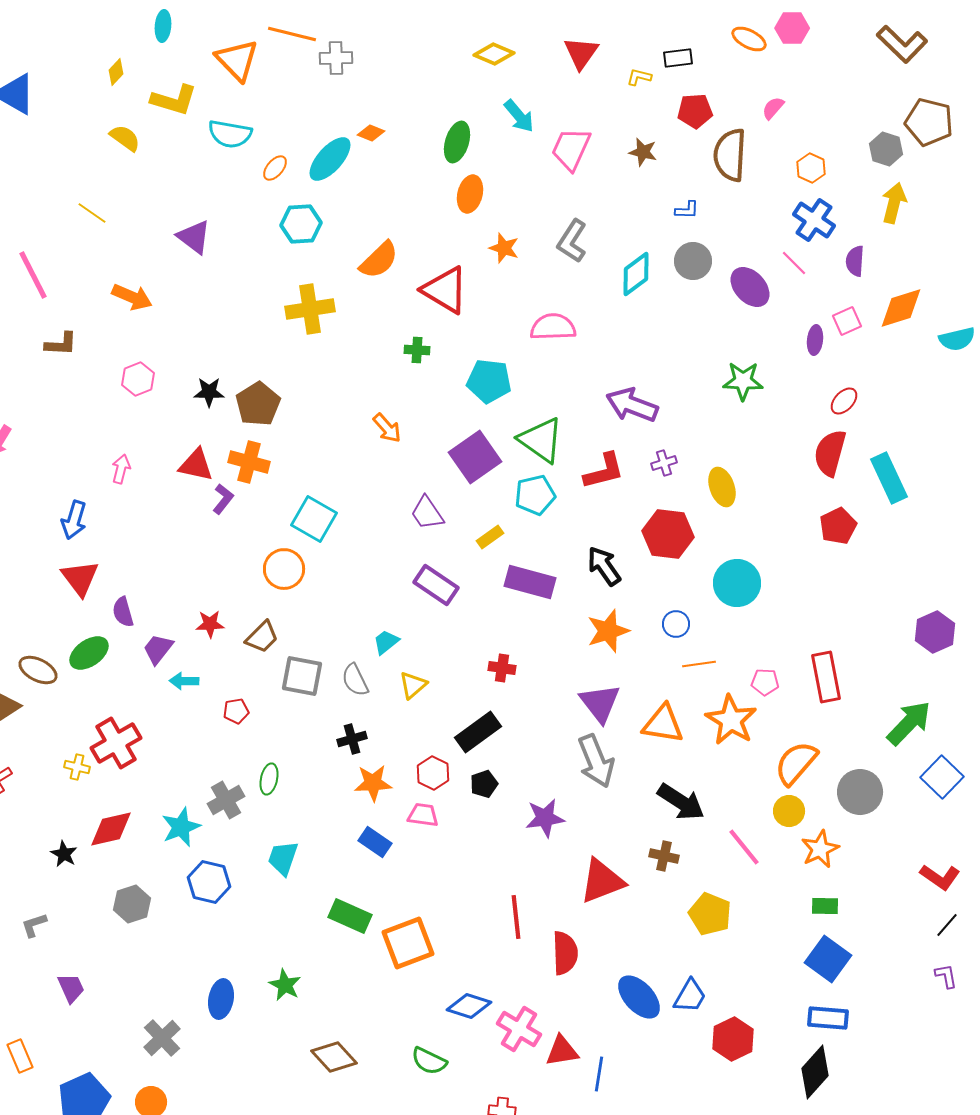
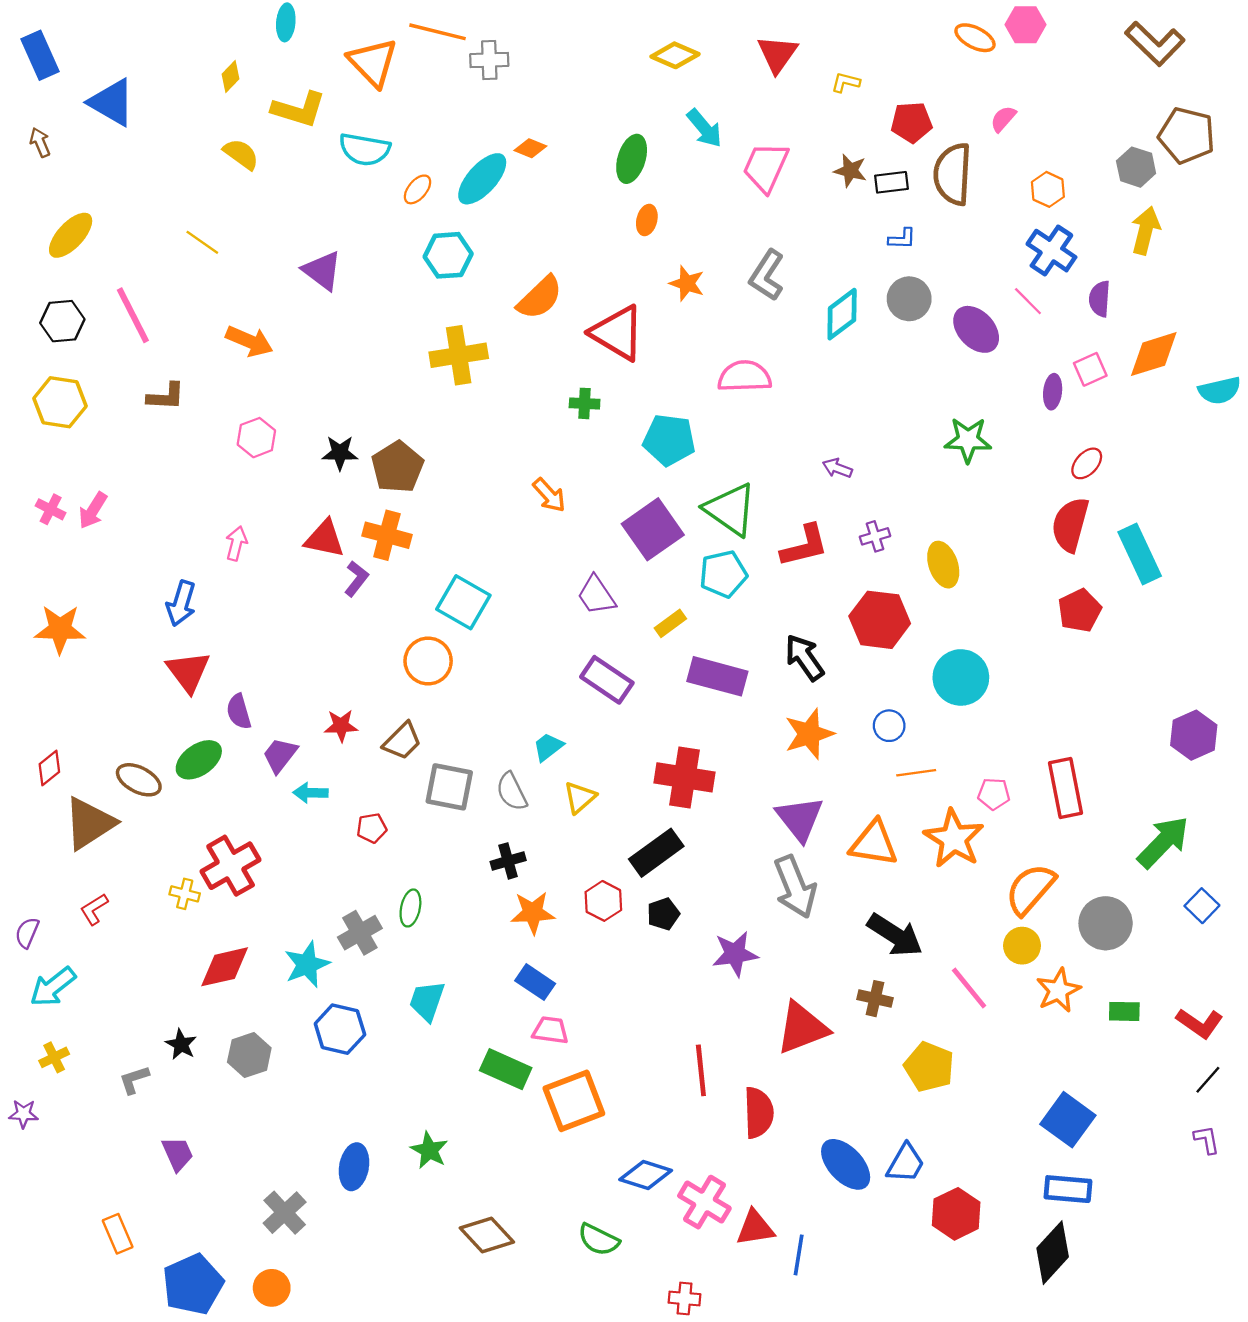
black rectangle: (678, 58) -> (891, 182), moved
orange ellipse: (470, 194) -> (647, 220), size x0.7
purple arrow: (632, 405) -> (837, 468), size x0.5
red cross: (502, 668) -> (684, 777), size x1.8
blue square: (942, 777) -> (1202, 906), size x0.7
pink trapezoid: (423, 815) -> (550, 1030), moved
black star: (64, 854) -> (181, 1044), moved
green rectangle: (825, 906) -> (1124, 1011), moved

